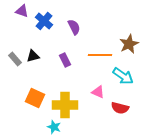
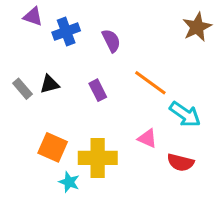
blue cross: (44, 21) -> (66, 32), turned 30
brown star: (129, 44) -> (197, 27), moved
orange line: (100, 55) -> (150, 83), turned 35
cyan star: (54, 127) -> (69, 182), moved

